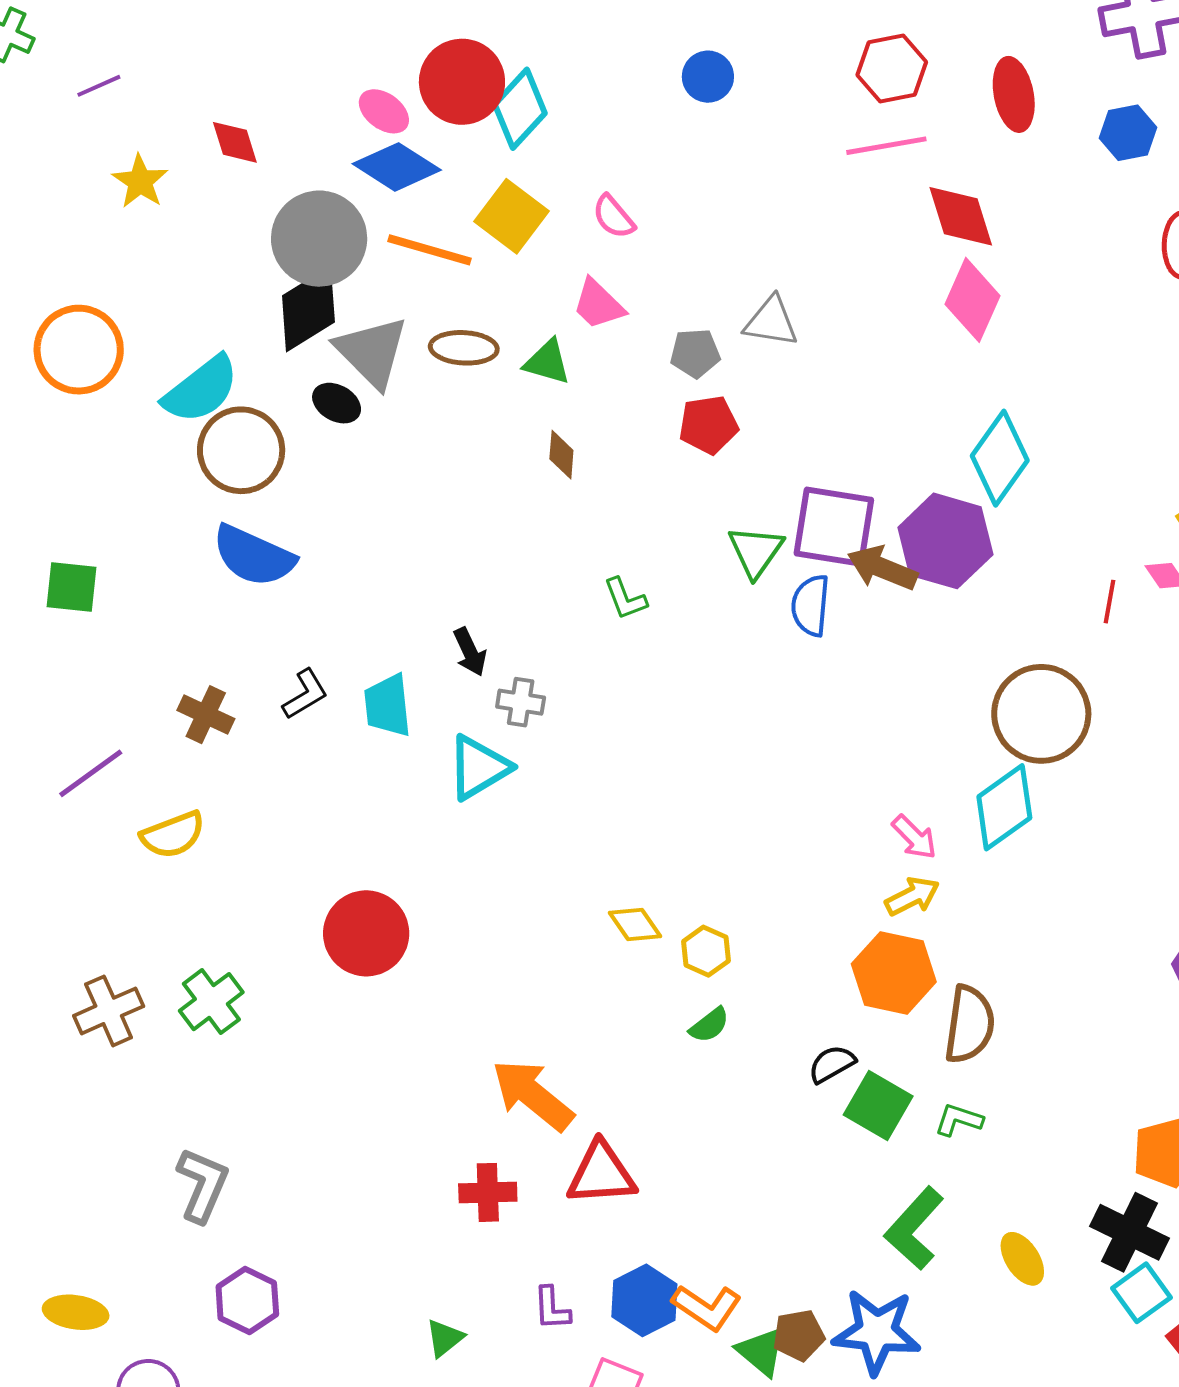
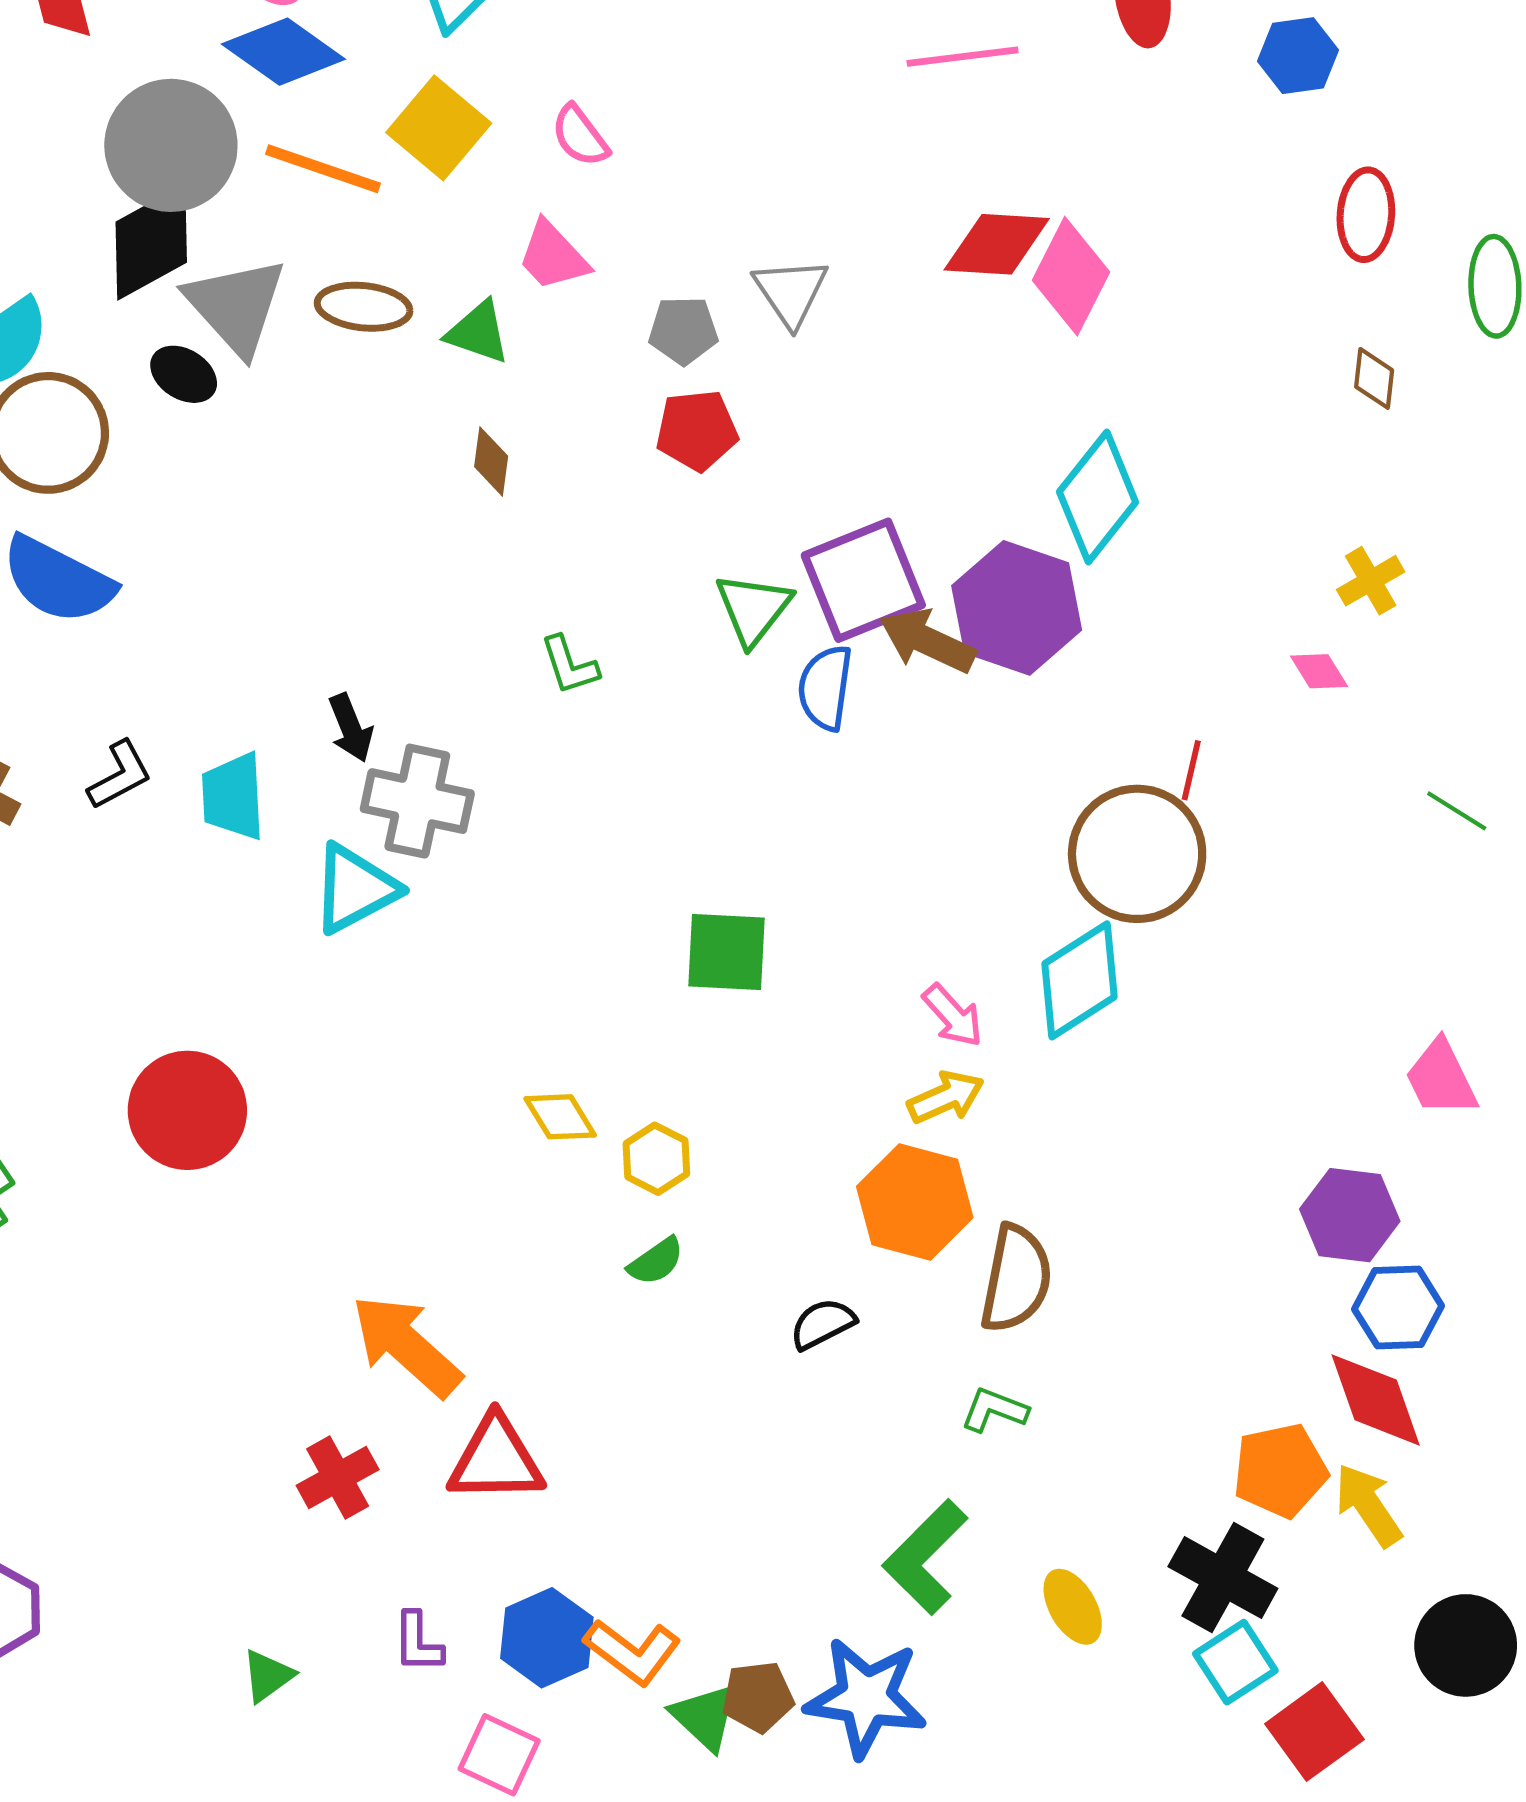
red diamond: (961, 216) -> (997, 244), moved, turned -72
gray triangle: (771, 322) -> (791, 292), turned 44
purple square: (834, 527) -> (863, 580), turned -34
red line: (1110, 602) -> (1191, 770), moved
gray cross: (521, 702) -> (417, 801), size x1.6
green square: (878, 1105) -> (727, 952), moved, turned -30
red cross: (488, 1192) -> (338, 1477), turned -30

